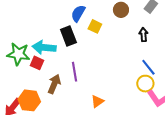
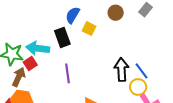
black arrow: (143, 35) -> (121, 70), moved, size x1.6
red square: (37, 63) -> (30, 64), turned 32
brown arrow: (54, 84) -> (19, 77), moved

